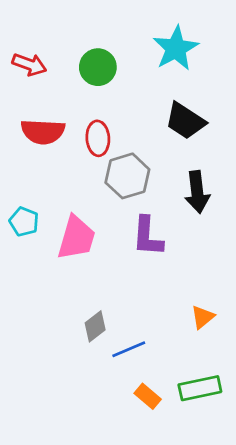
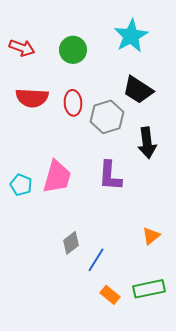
gray hexagon: (127, 176) -> (107, 117), moved
cyan pentagon: (24, 222) -> (21, 185), moved
blue line: (129, 349) -> (96, 260), turned -35

